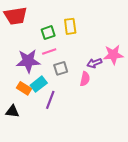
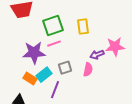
yellow rectangle: (70, 26) -> (83, 27), moved
green square: (48, 33) -> (53, 26), size x1.5
gray square: (61, 68) -> (65, 68), moved

